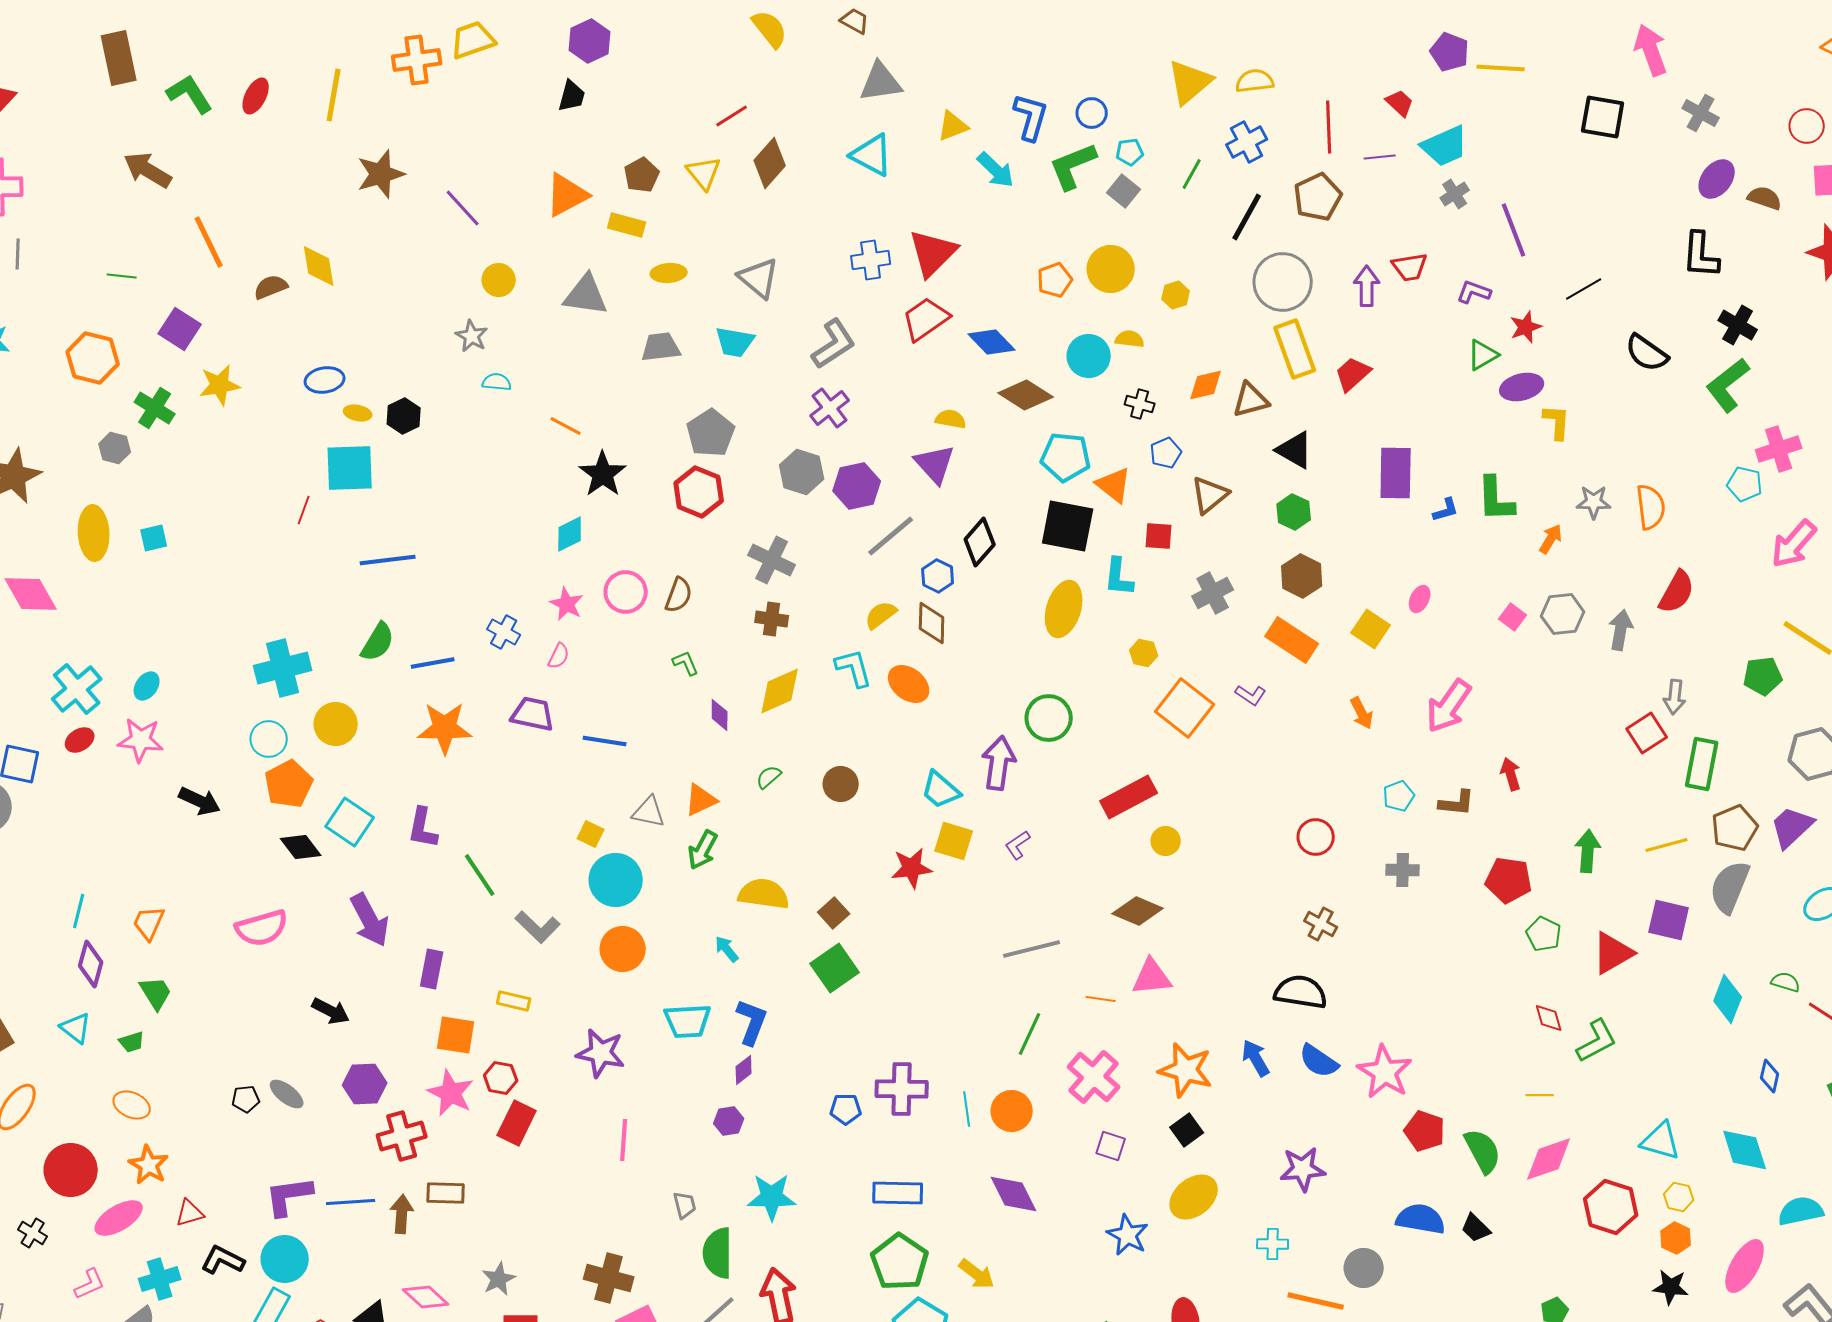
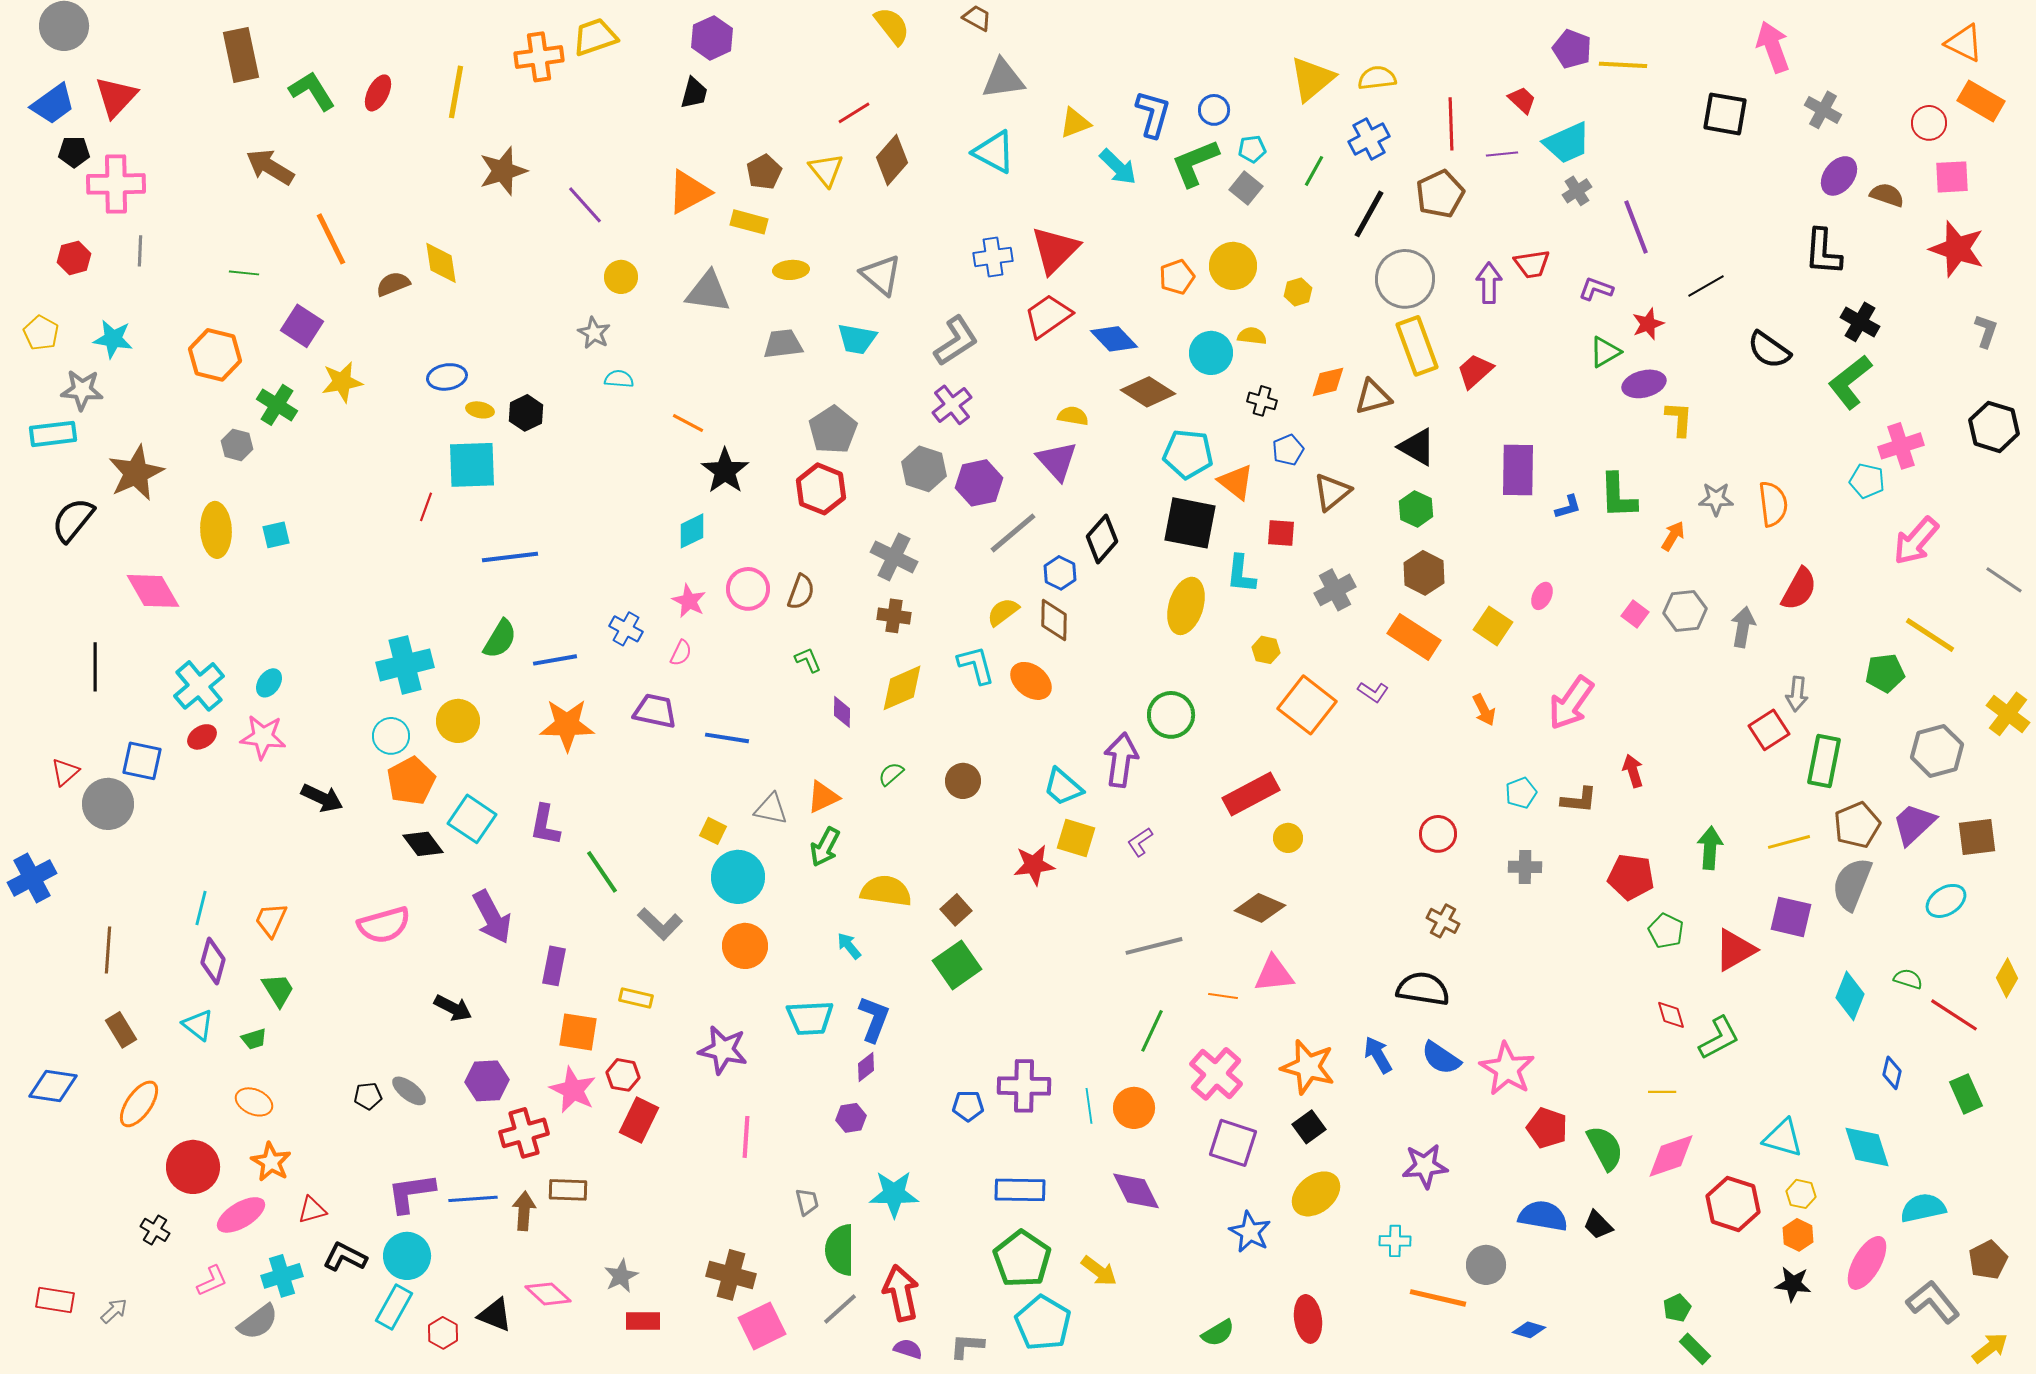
purple square: (1111, 1146) -> (1233, 1143), size x1.6

